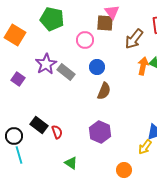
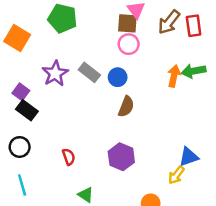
brown arrow: (134, 39) -> (169, 22), moved
pink circle: (85, 40) -> (129, 44), moved
gray rectangle: (66, 72) -> (89, 72), moved
black rectangle: (39, 125) -> (27, 110), moved
black circle: (14, 136) -> (20, 147), moved

